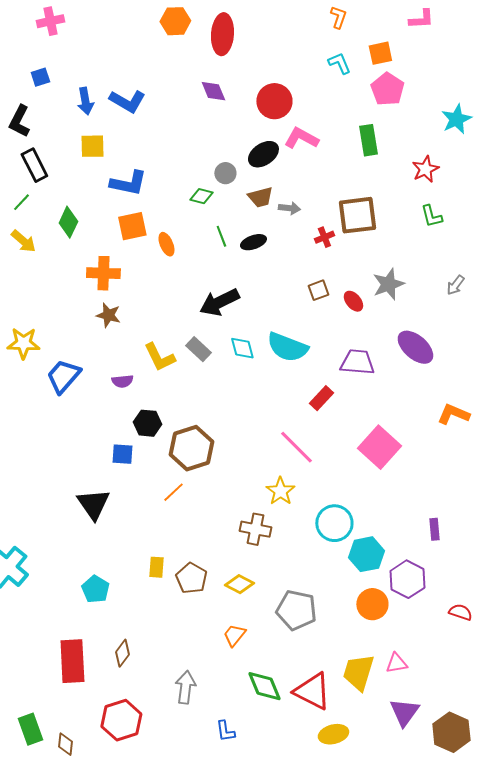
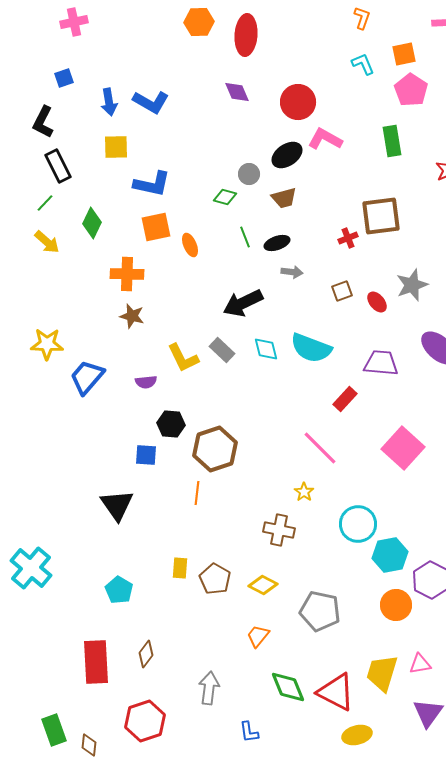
gray arrow: (289, 208) -> (292, 272), moved
yellow star: (280, 491) -> (304, 492), size x0.7
orange line: (173, 492) -> (197, 493), turned -40

